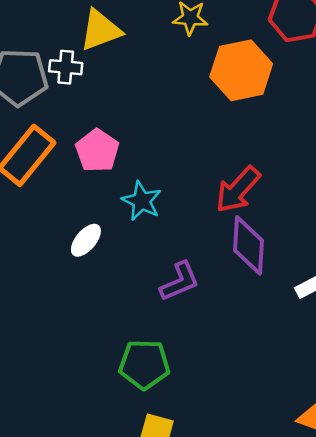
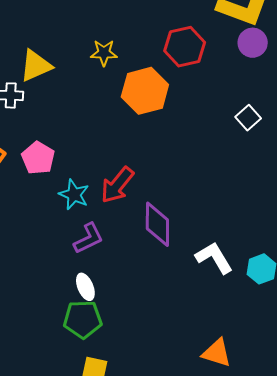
red arrow: (238, 190) -> (117, 185), moved
white ellipse: (86, 240) -> (85, 287), moved, turned -60
purple L-shape: (180, 281) -> (89, 238), moved

